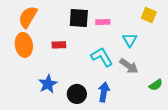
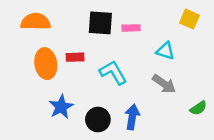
orange semicircle: (28, 17) -> (36, 22), turned 60
cyan triangle: (130, 40) -> (165, 51), turned -42
orange ellipse: (24, 45) -> (46, 64), moved
cyan L-shape: (102, 57) -> (113, 72), moved

